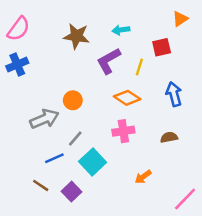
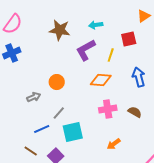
orange diamond: (127, 98) -> (101, 80), turned -30
gray arrow: (44, 119) -> (34, 97), size x0.6
pink cross: (123, 131) -> (108, 109), moved
brown semicircle: (169, 137) -> (135, 112), turned 40
cyan square: (93, 162) -> (73, 132), turned 30

